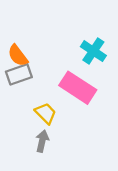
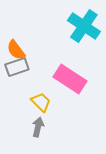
cyan cross: (93, 51) -> (84, 26), moved, size x1.4

